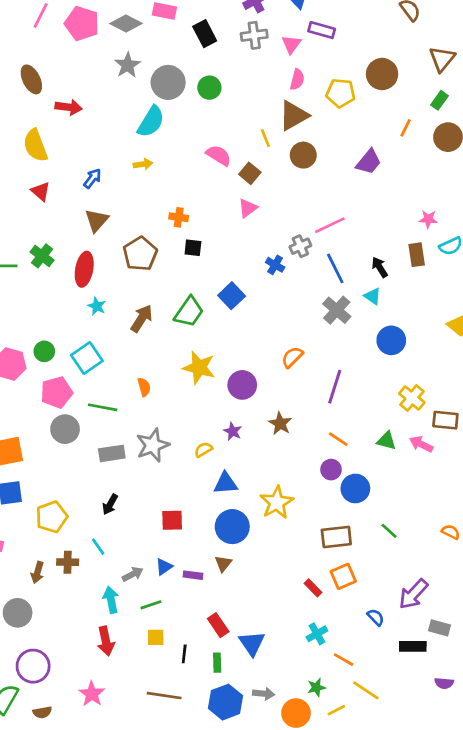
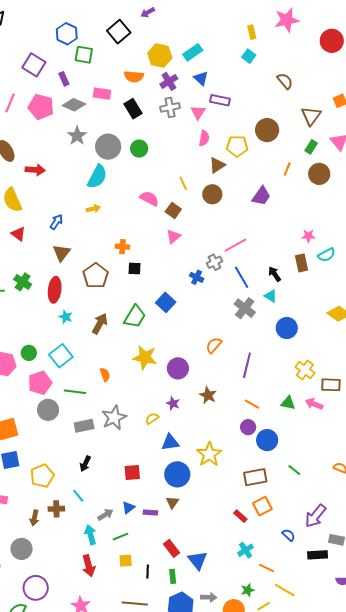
brown triangle: (294, 116) -> (217, 165), moved, size x0.7

